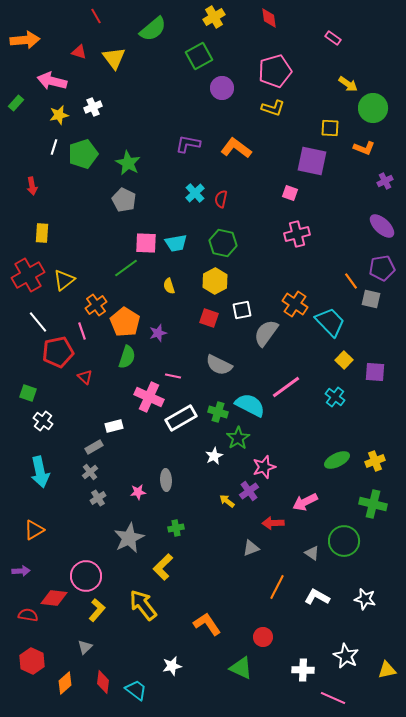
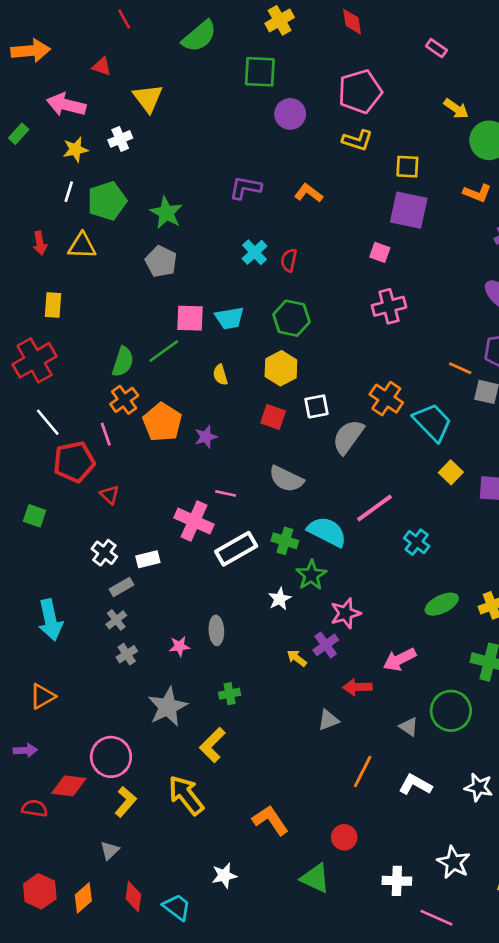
green square: (199, 56) -> (260, 72), turned 32
yellow triangle: (114, 58) -> (148, 98), moved
yellow square: (330, 128) -> (407, 167), moved
orange L-shape: (236, 148) -> (309, 193), size x0.7
yellow triangle: (64, 280) -> (82, 246), moved, turned 40
orange line: (351, 281) -> (460, 368), turned -30
green semicircle: (127, 357) -> (123, 362), moved
cyan cross: (335, 397) -> (417, 542), moved
white cross: (43, 421) -> (104, 553), moved
red hexagon: (32, 661) -> (40, 891), moved

